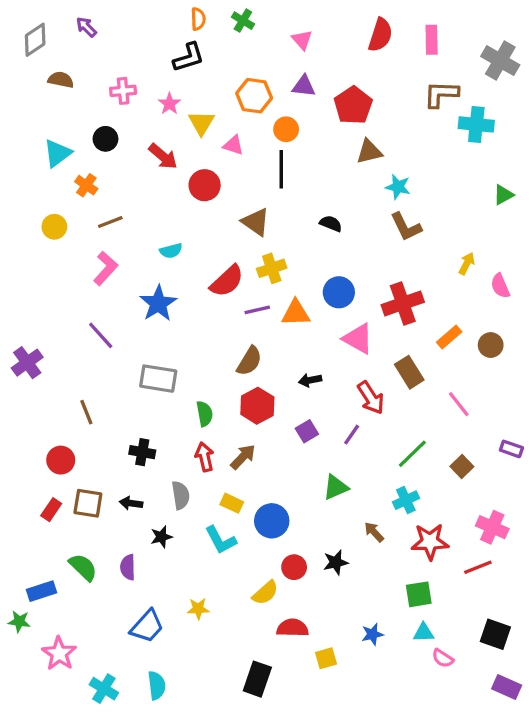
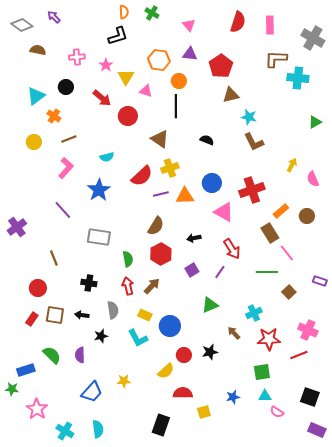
gray diamond: (35, 40) -> (22, 25), turned 70
brown rectangle: (409, 372) -> (270, 233), moved
green line: (412, 454) -> (267, 272), moved, turned 45

